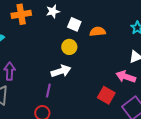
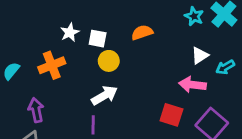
white star: (53, 11) -> (70, 32), moved
orange cross: (21, 14) -> (52, 65), moved
white square: (74, 24) -> (98, 39), moved

